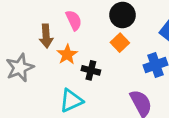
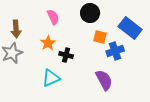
brown arrow: (46, 36) -> (16, 29), moved
orange square: (120, 43) -> (100, 37), moved, turned -32

